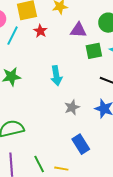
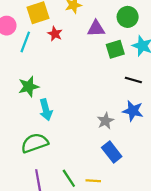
cyan arrow: (56, 76) -> (46, 110), moved
gray star: (72, 107) -> (106, 121), moved

